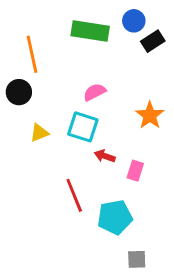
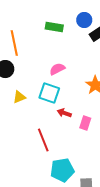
green rectangle: (90, 31) -> (54, 27), size x0.7
cyan pentagon: (115, 217) -> (62, 170), moved

